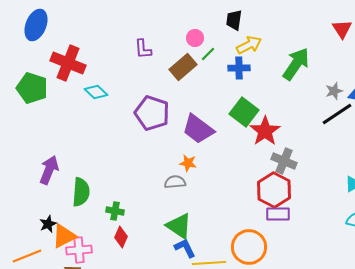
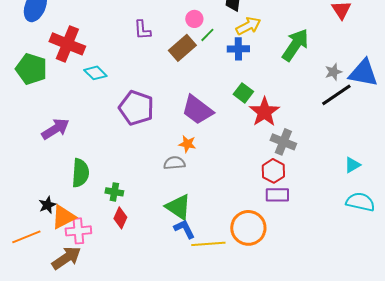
green square: (244, 112) -> (243, 93), size x0.7
purple pentagon: (152, 113) -> (136, 108), moved
purple arrow: (49, 170) -> (55, 129), moved, turned 36
red hexagon: (274, 190) -> (273, 171), size x0.7

